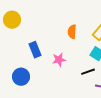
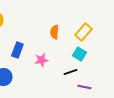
blue rectangle: (35, 50) -> (17, 50), turned 42

